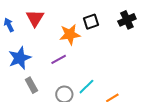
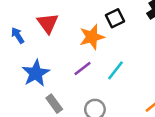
cyan line: (86, 87) -> (116, 70), moved

